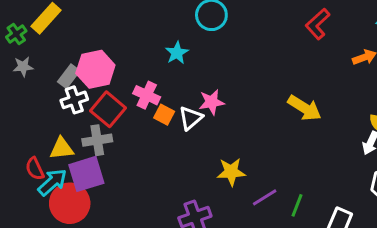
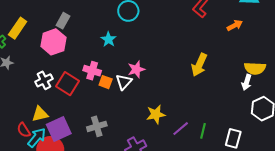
pink hexagon: (95, 69) -> (53, 42), moved
gray rectangle: (69, 76) -> (63, 21), moved
yellow arrow: (304, 108) -> (199, 65), turned 90
gray cross: (97, 140) -> (97, 126), moved

